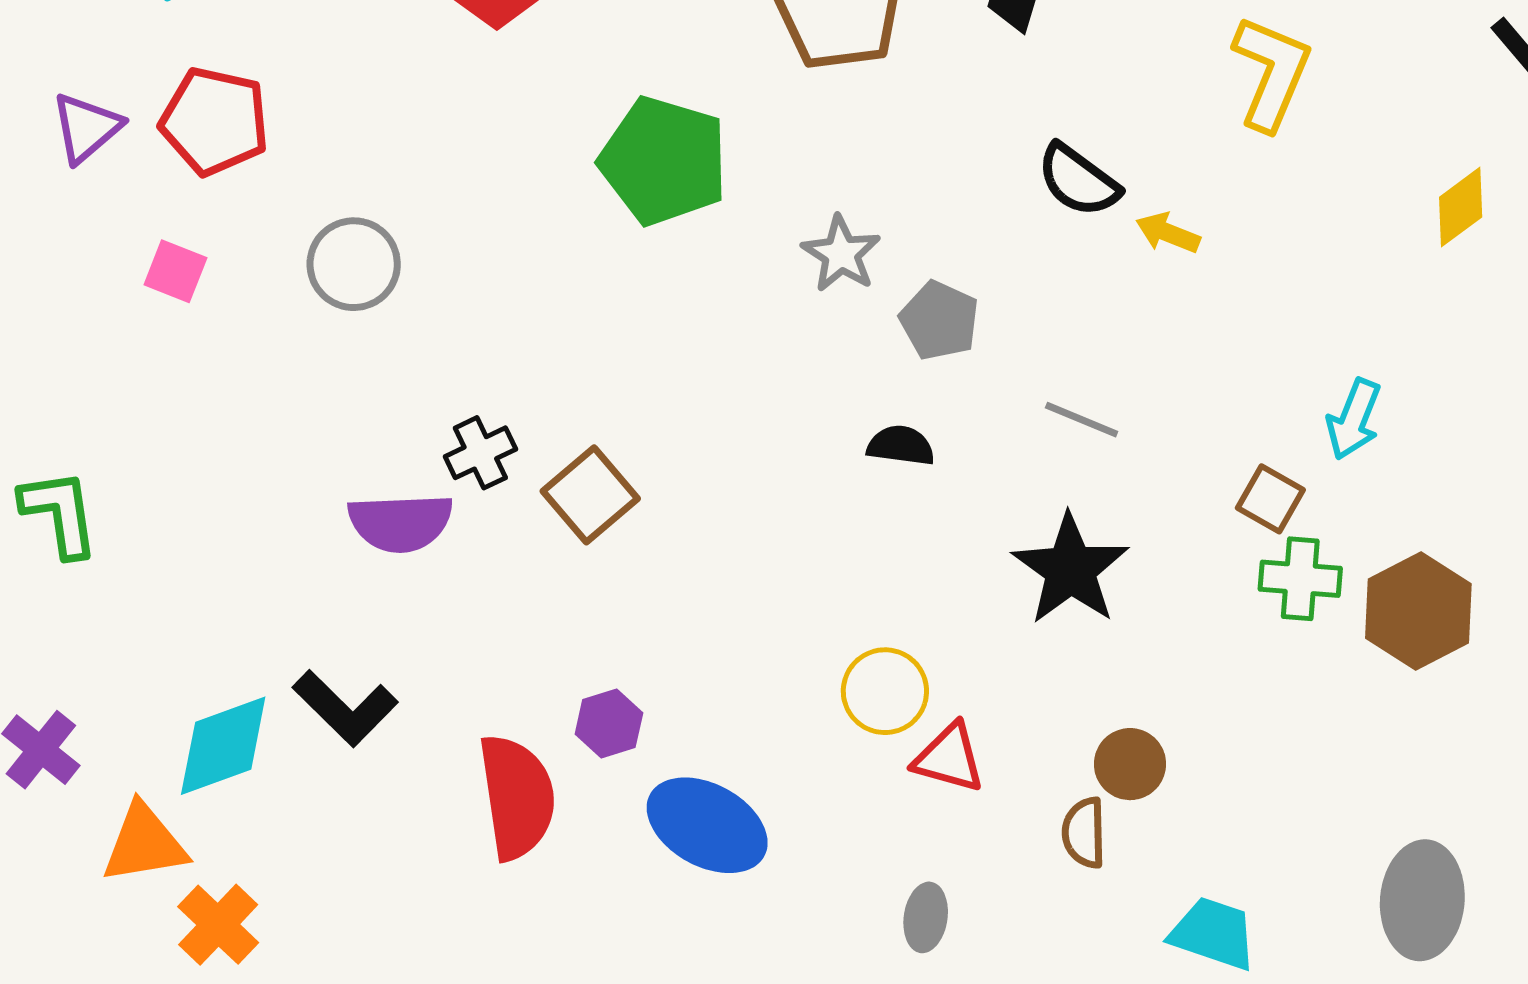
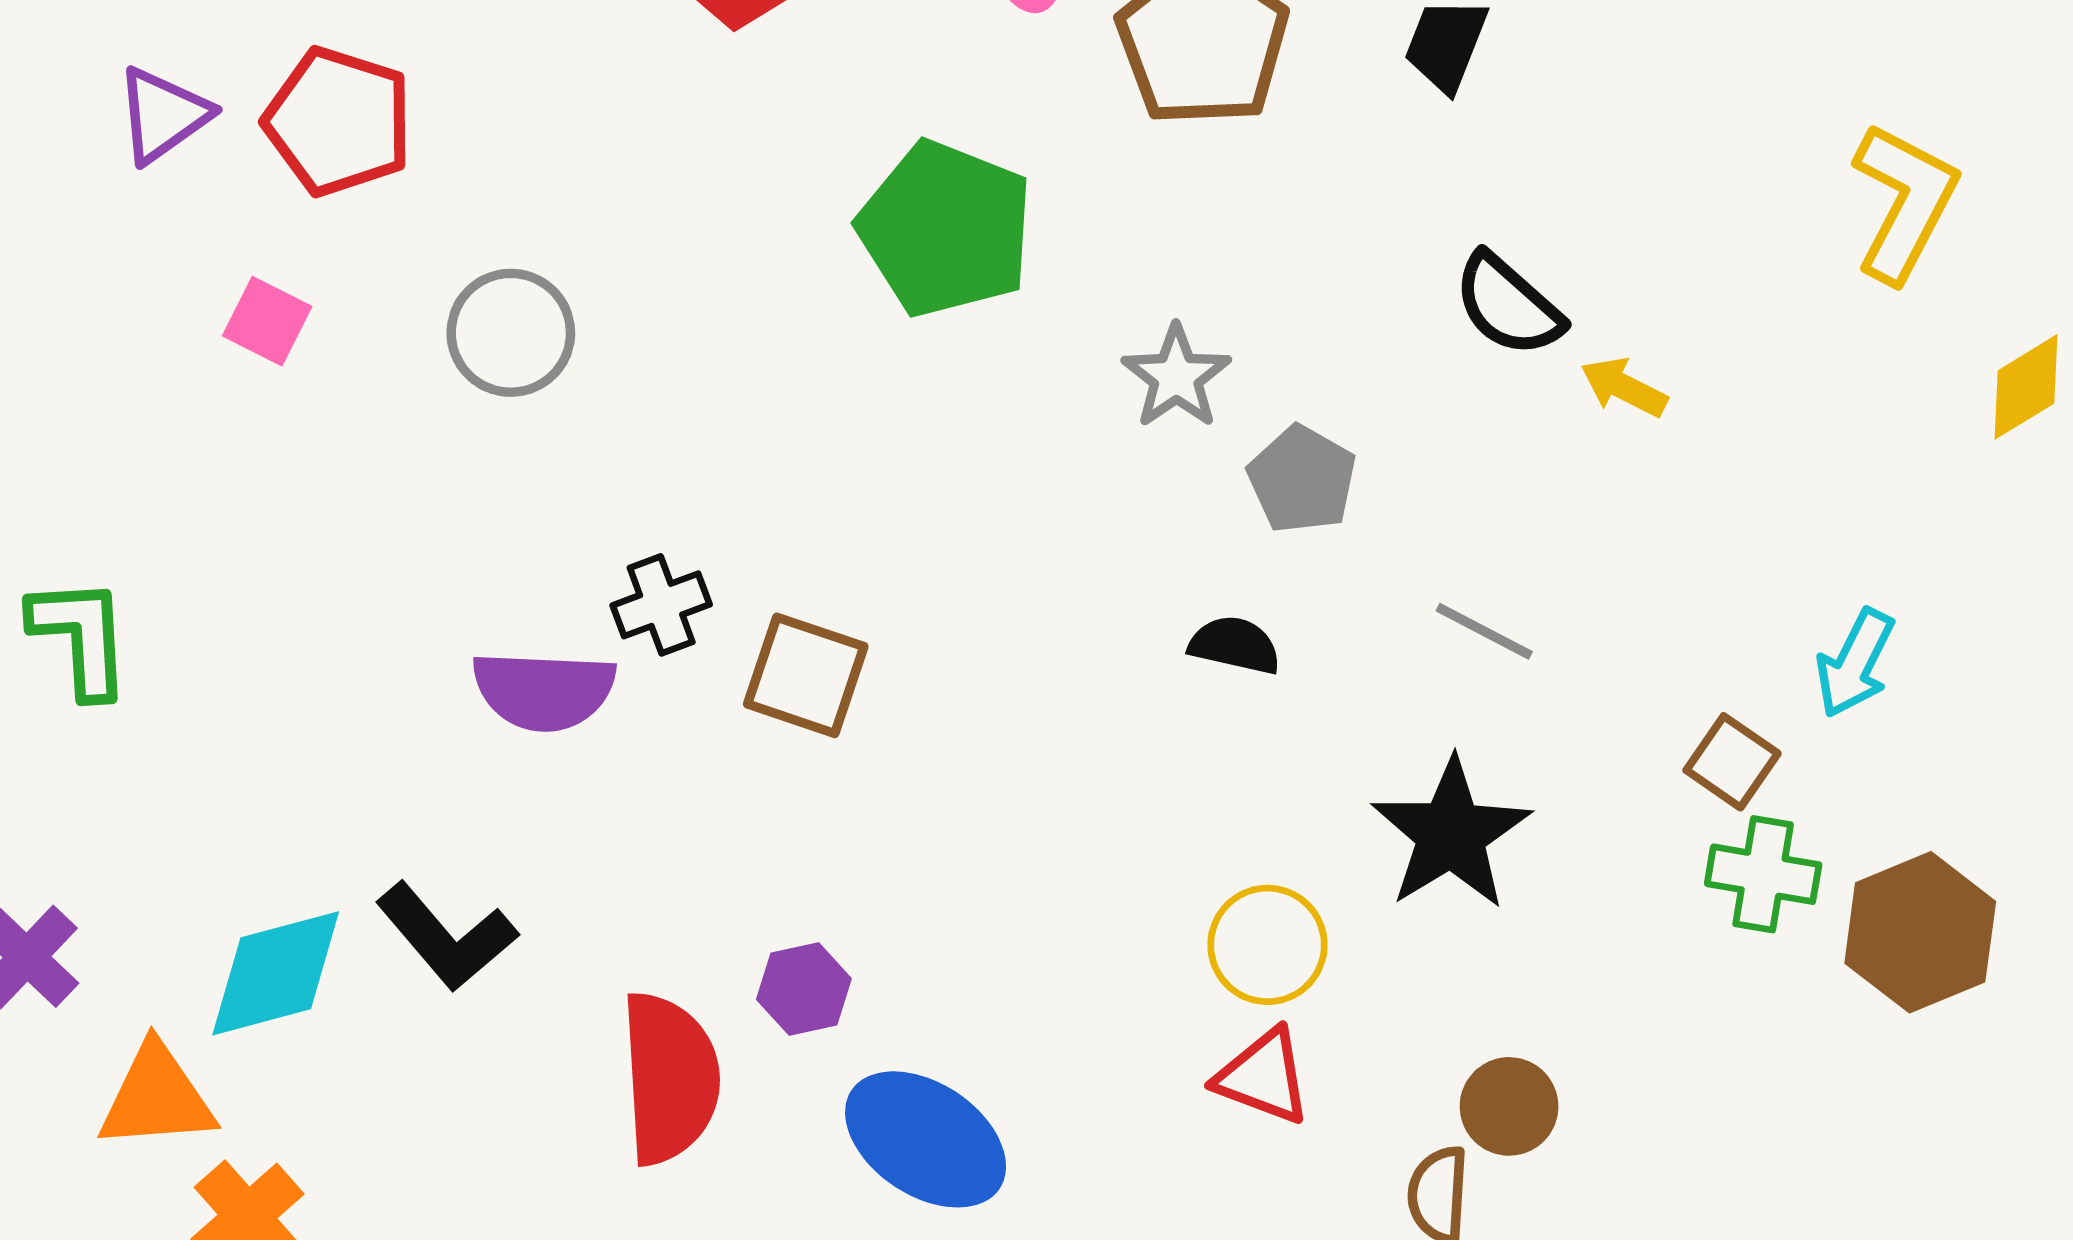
yellow L-shape: (1271, 73) -> (1904, 202), moved
brown square: (590, 495) -> (806, 675), turned -36
yellow circle: (885, 691) -> (1267, 945), moved

